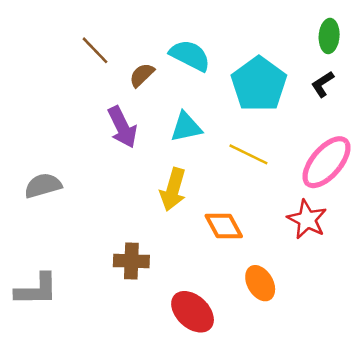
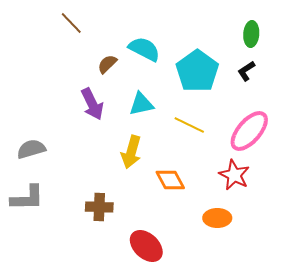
brown line: (95, 50) -> (71, 23), moved
orange ellipse: (260, 283) -> (217, 218), moved, turned -60
gray L-shape: (36, 290) -> (27, 198), moved

